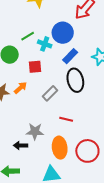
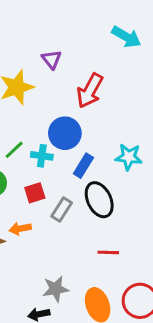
orange arrow: (21, 88) -> (20, 229), turned -136
gray rectangle: (50, 93) -> (62, 209), moved
red line: (66, 119) -> (108, 252), moved

